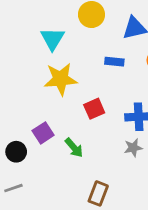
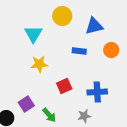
yellow star: (61, 79) -> (39, 64), size x0.7
gray star: (133, 148) -> (84, 116), moved

